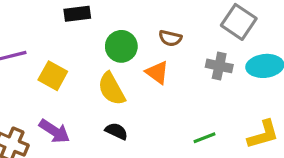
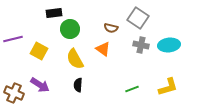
gray square: (239, 22) -> (138, 18), moved
green circle: (121, 46) -> (70, 29), moved
black semicircle: (116, 131) -> (78, 85), turned -112

